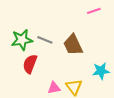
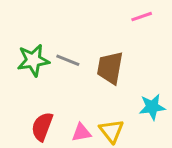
brown trapezoid: (73, 45) -> (110, 68), turned 35
red semicircle: (30, 64) -> (42, 127), moved

